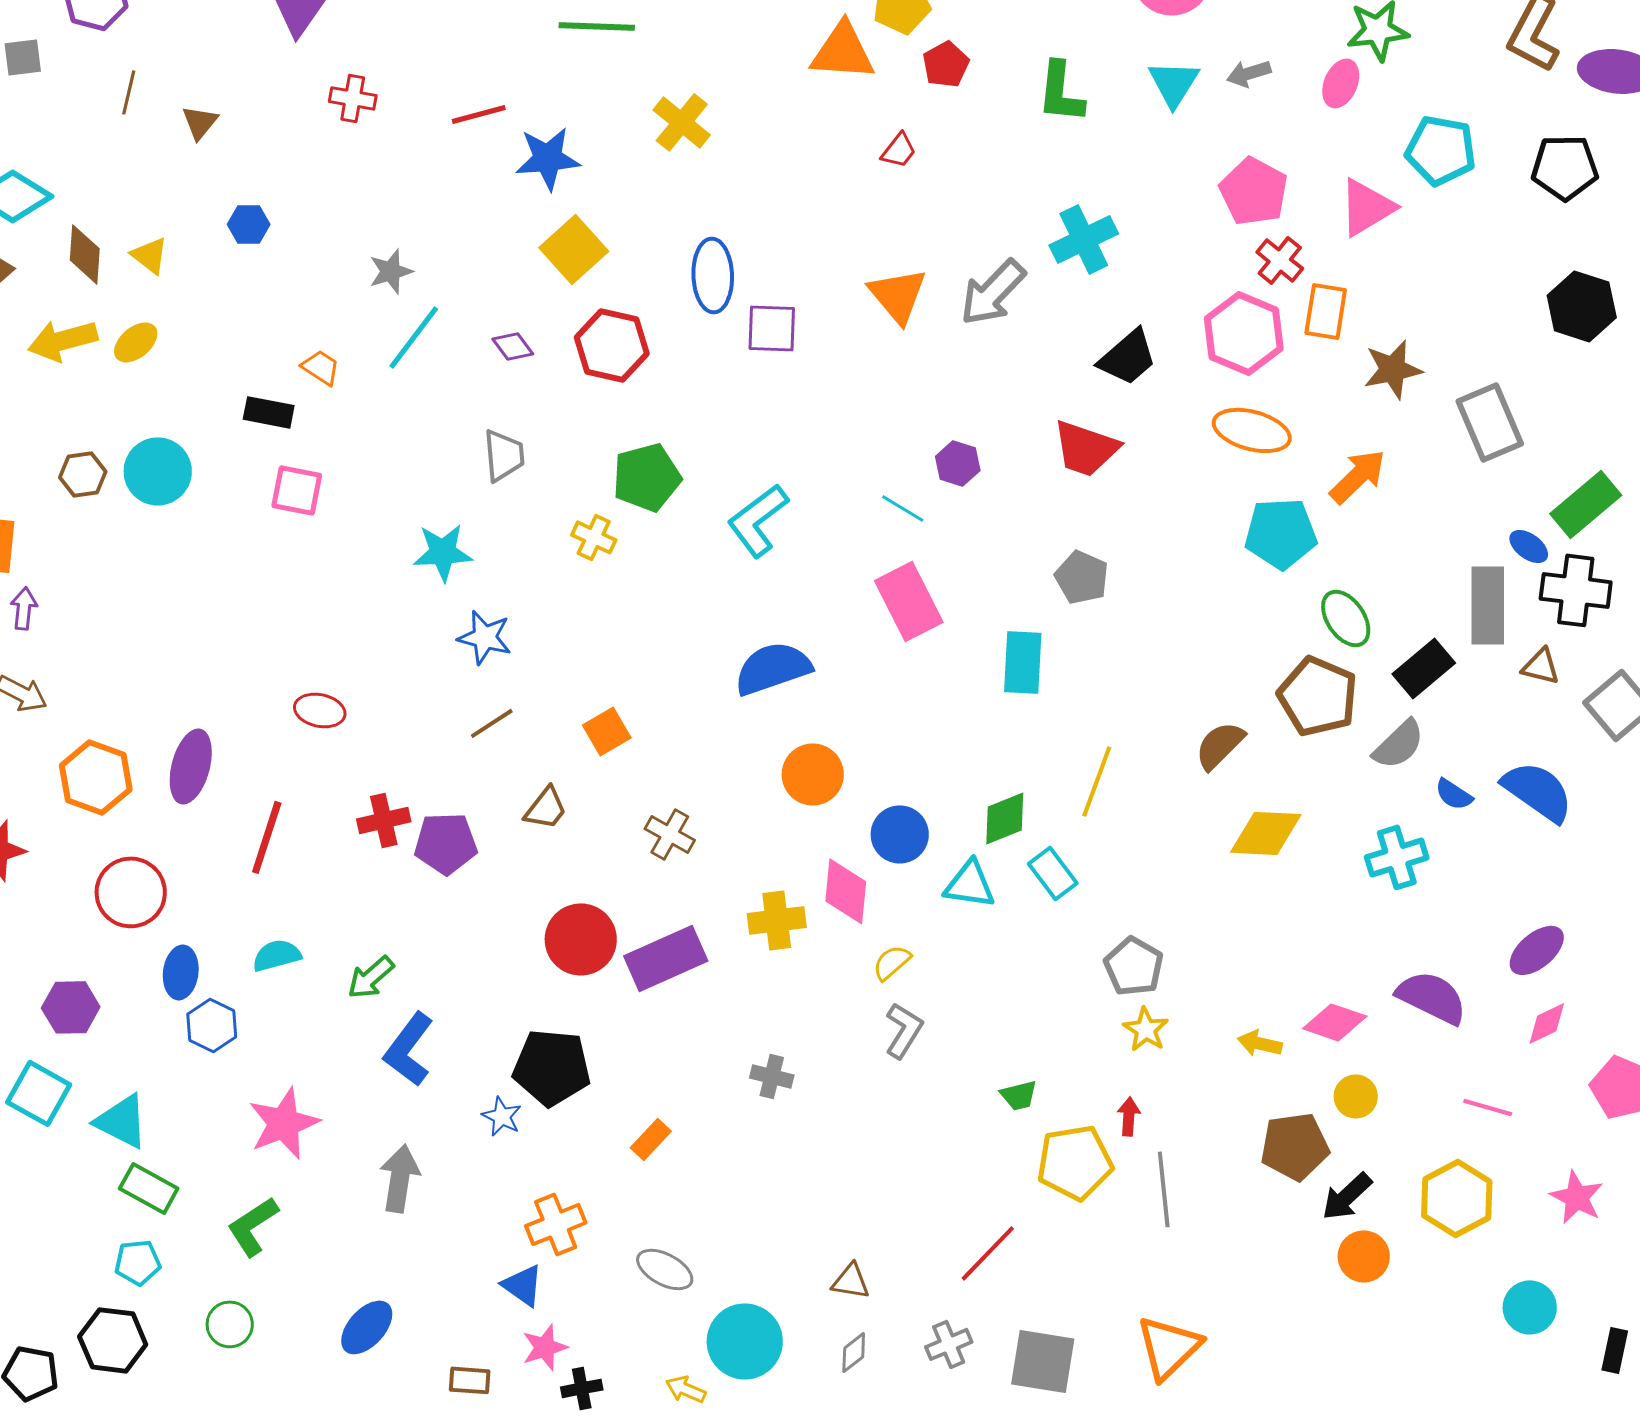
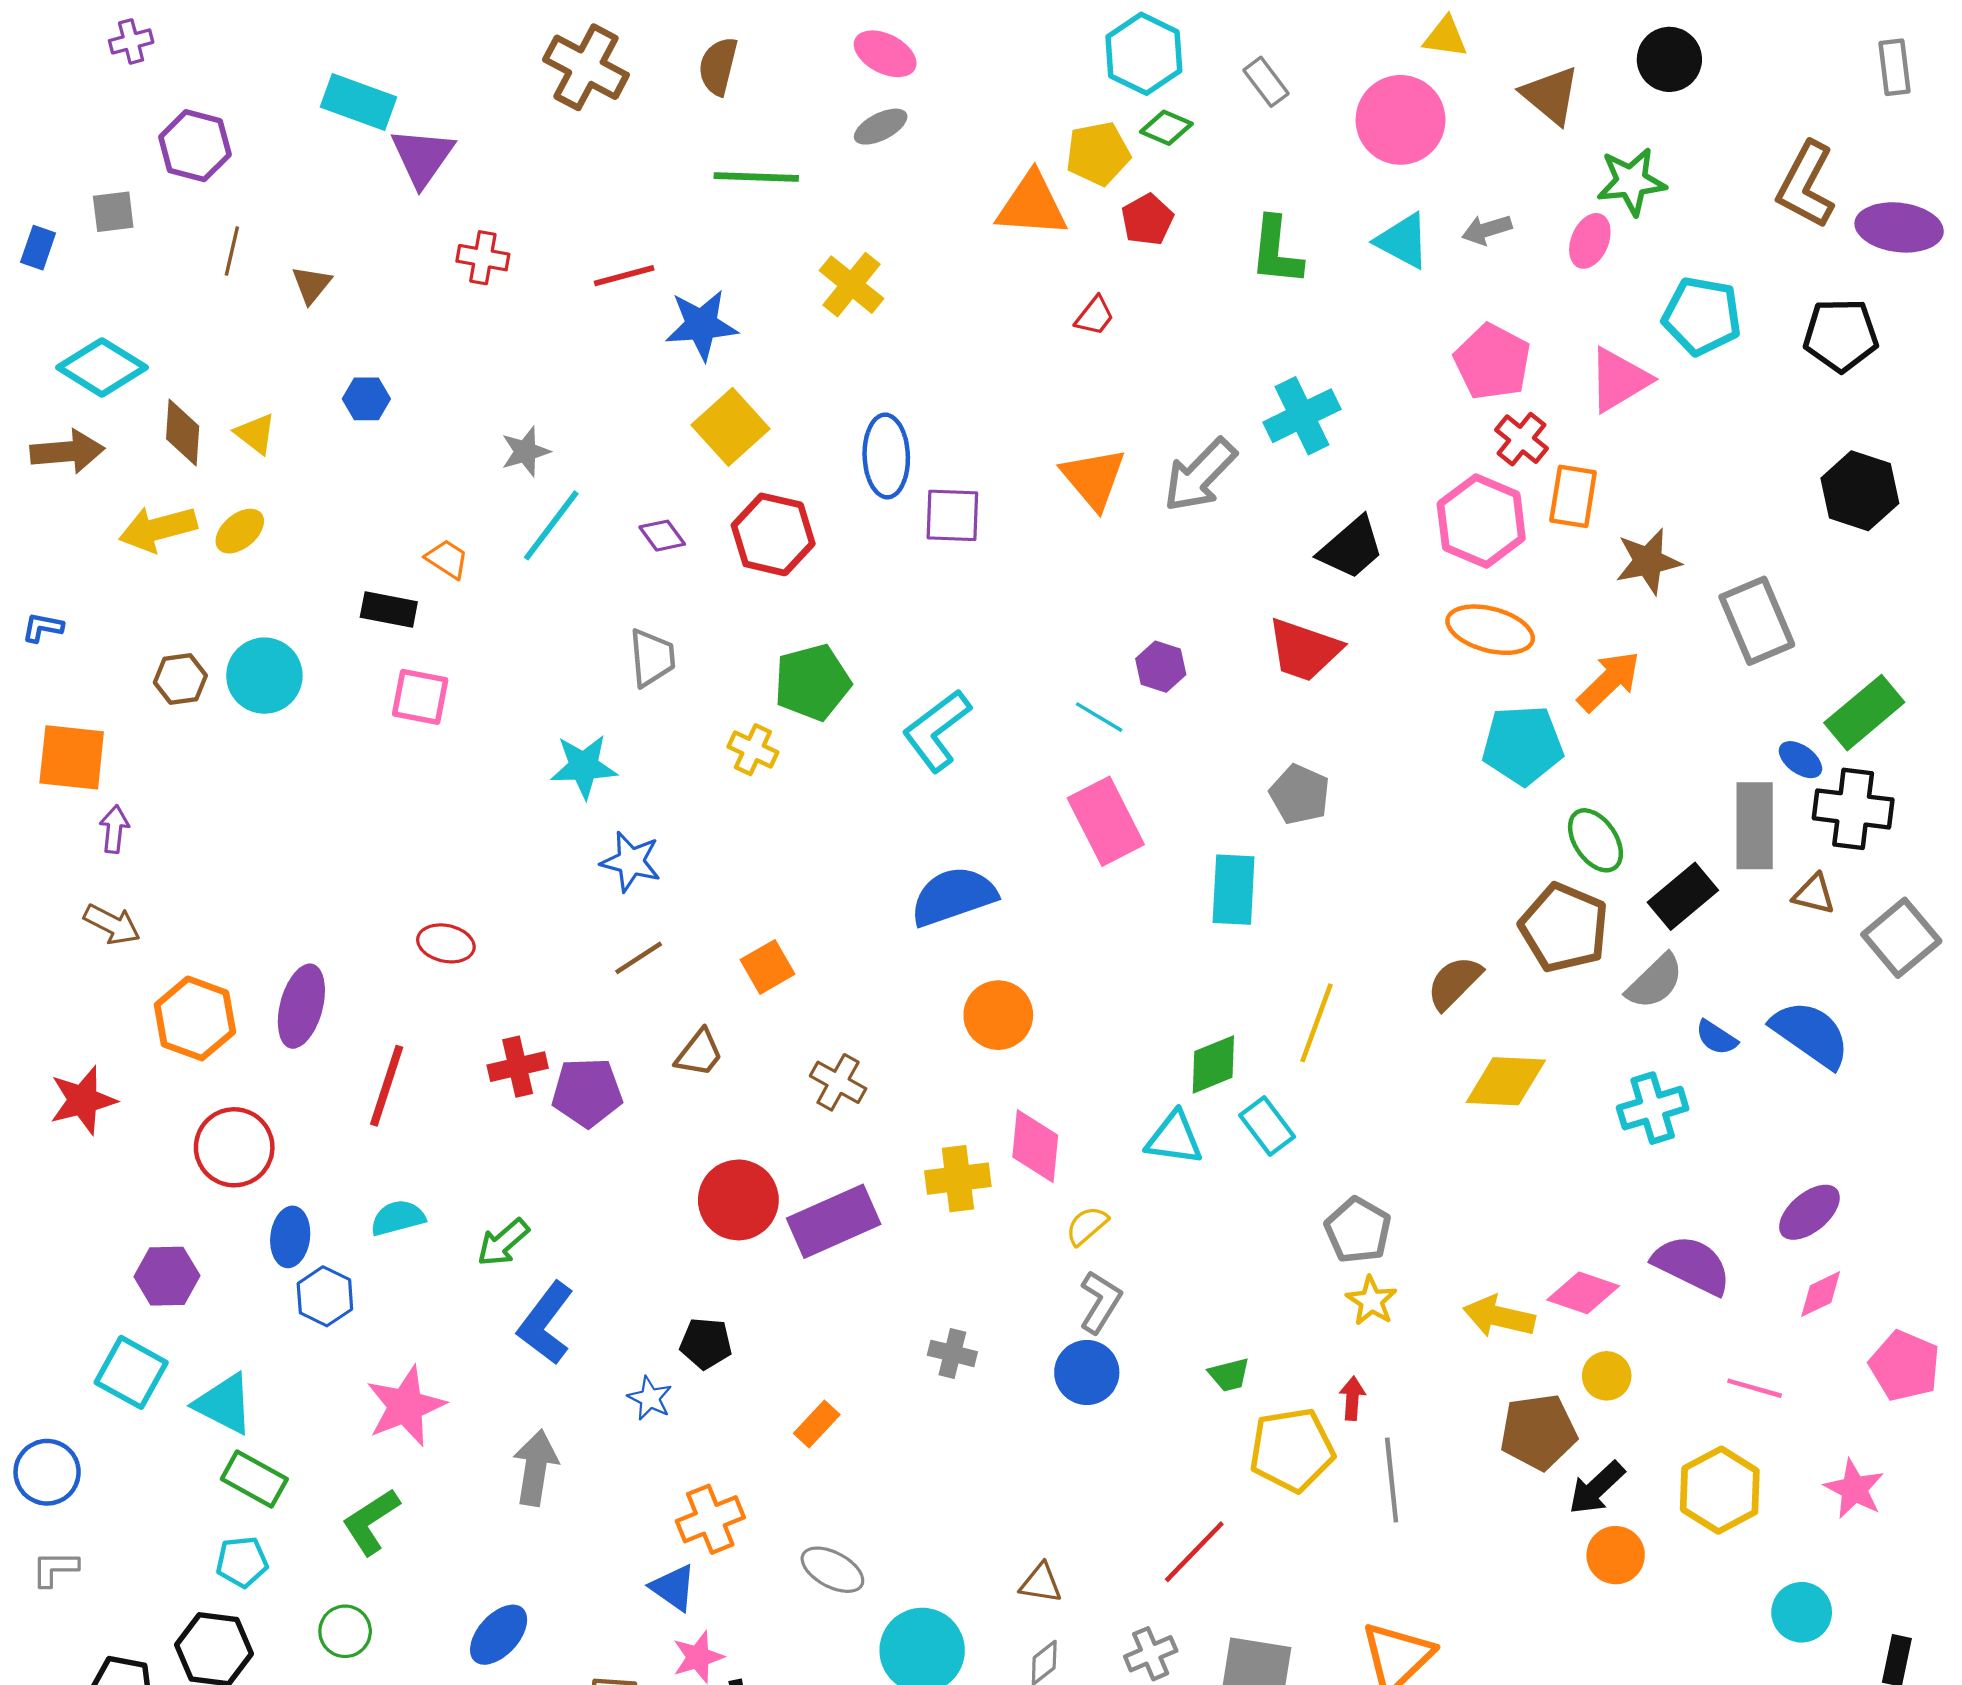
cyan triangle: (1174, 83) -> (1403, 241), turned -34
blue circle: (900, 834) -> (1087, 1372), moved
yellow arrow: (1260, 1043) -> (1499, 1316), size x1.4
black pentagon: (552, 1067) -> (706, 1343), size x0.6

